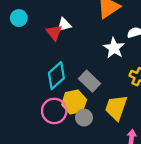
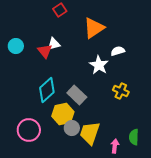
cyan circle: (19, 18) -> (16, 46), moved
yellow trapezoid: (116, 108) -> (90, 133), moved
pink circle: (54, 111) -> (29, 130), moved

